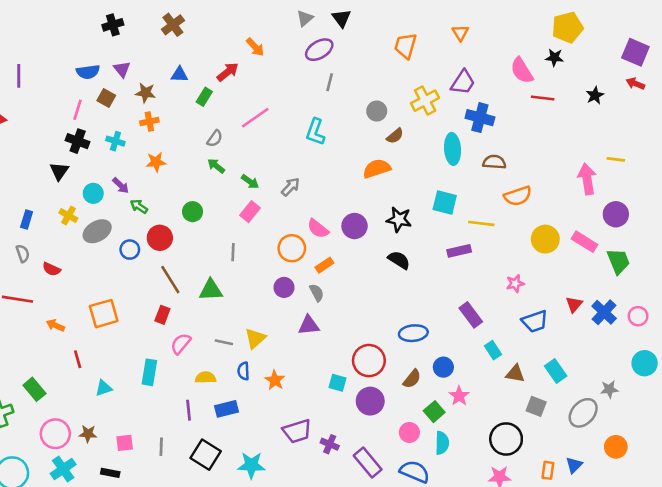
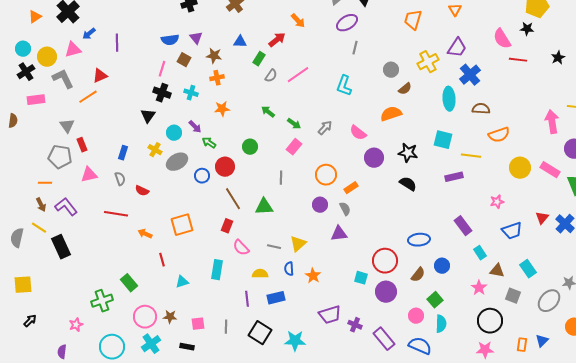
blue cross: (480, 118) -> (470, 75), turned 35
gray semicircle: (215, 138) -> (271, 76), moved
pink semicircle: (318, 229) -> (358, 133), moved
pink semicircle: (181, 344) -> (241, 248), turned -84
pink star: (459, 396) -> (479, 288), moved

